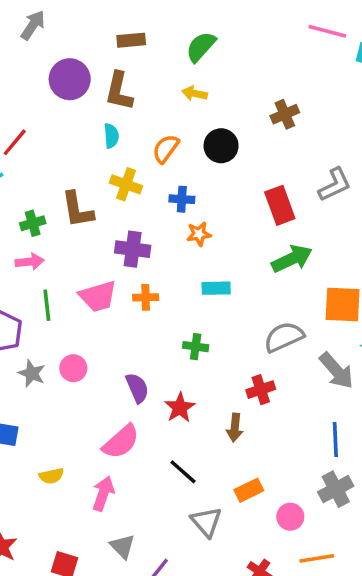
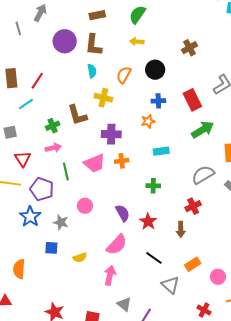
blue cross: (182, 199) -> (158, 101), moved
gray star: (32, 373) -> (61, 222), moved
yellow semicircle: (51, 476) -> (80, 258), moved

